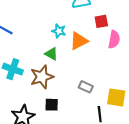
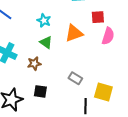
cyan star: (59, 31) -> (44, 20), moved
brown star: (42, 77) -> (34, 64), size x0.6

